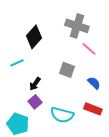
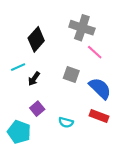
blue semicircle: (94, 83) -> (100, 88), size x1.6
black arrow: (35, 84) -> (34, 79), moved
cyan semicircle: (62, 115) -> (66, 122), size x0.6

